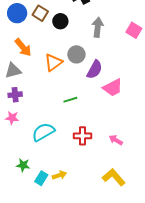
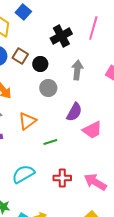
gray circle: (76, 54) -> (48, 88), moved
orange triangle: (53, 62) -> (27, 121), moved
pink arrow: (116, 140) -> (95, 182), size x1.6

